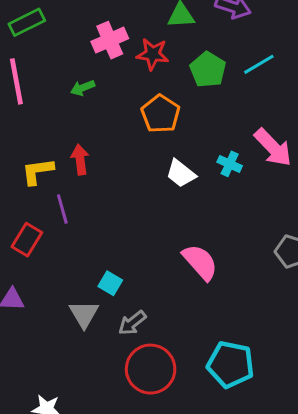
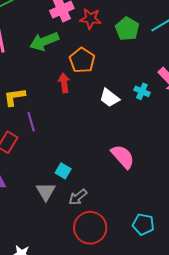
green arrow: (83, 88) -> (44, 41), size x1.8
orange pentagon: (161, 114) -> (82, 60), moved
red arrow: (80, 160) -> (64, 83), moved
cyan pentagon: (231, 364) -> (143, 224), size x0.7

